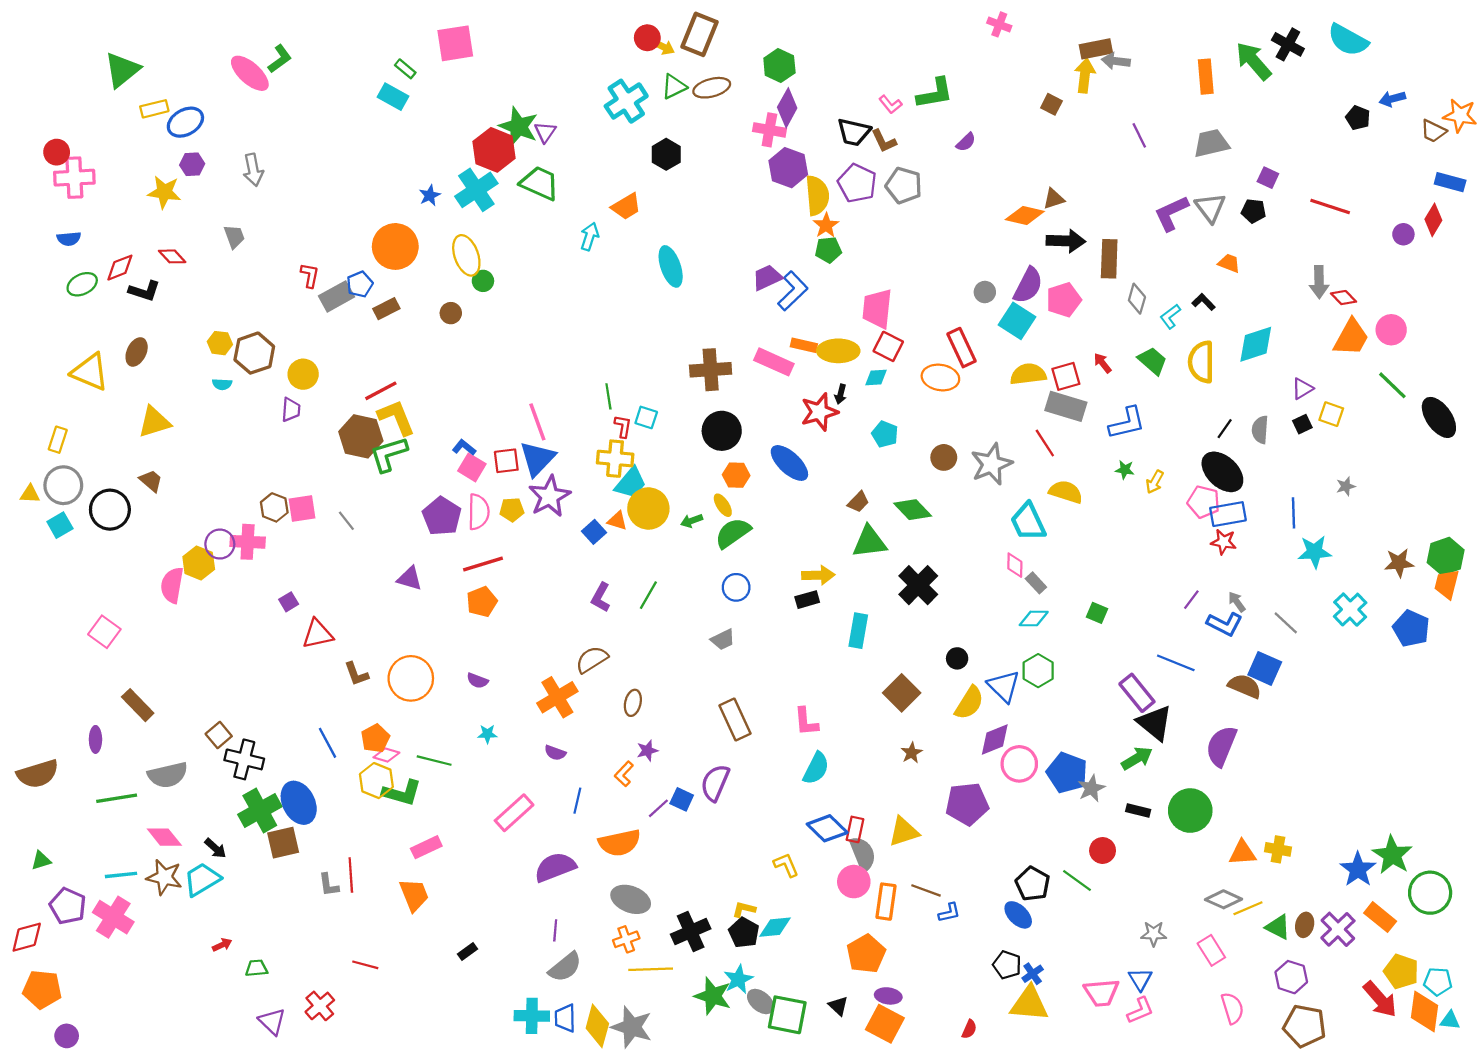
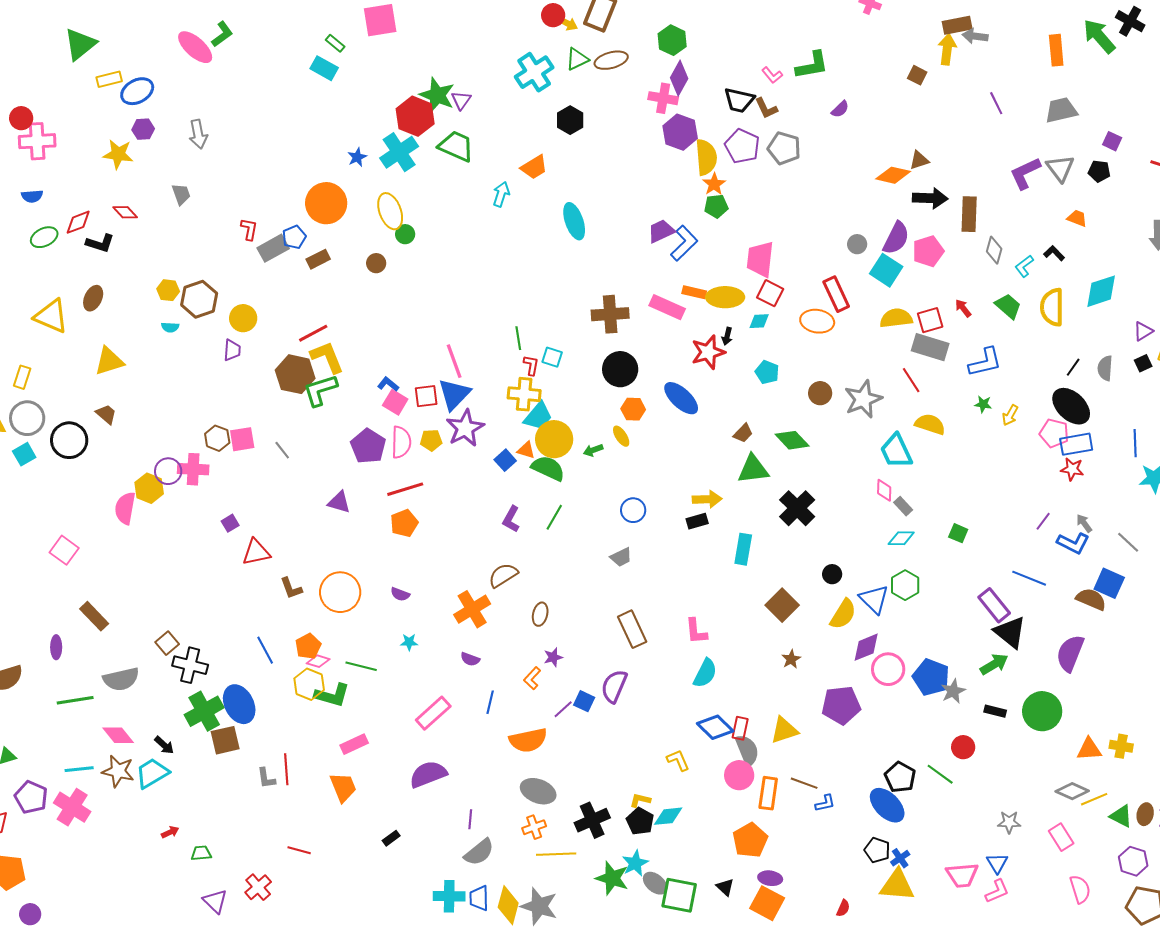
green semicircle: (733, 533) -> (548, 468), moved, turned 60
purple semicircle: (555, 867) -> (428, 774), moved
blue ellipse: (1018, 915) -> (887, 805), size x1.4

